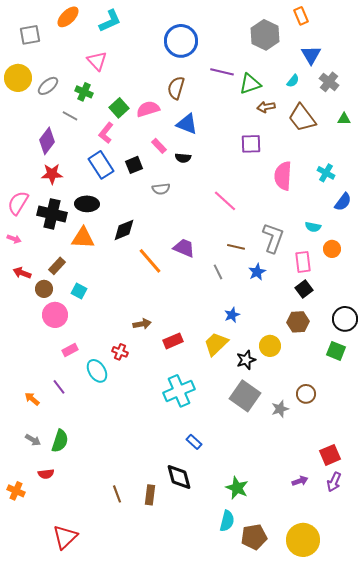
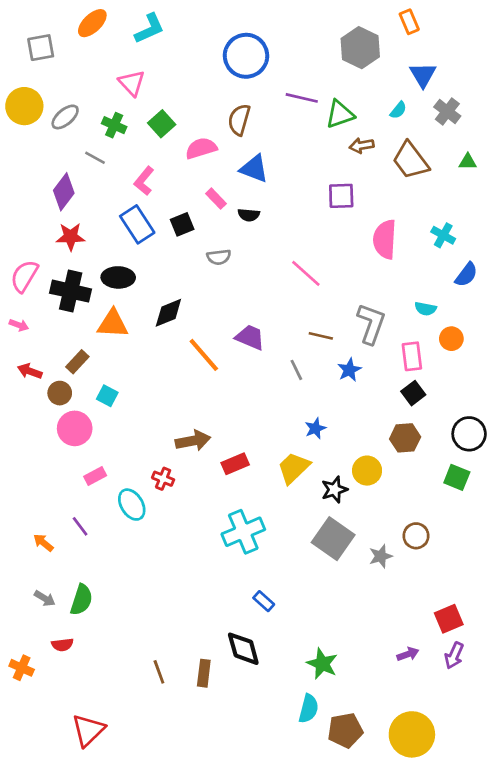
green square: (119, 108) -> (162, 124), moved
brown arrow: (142, 324) -> (193, 441), size x1.4

